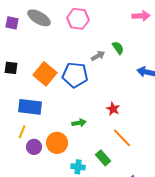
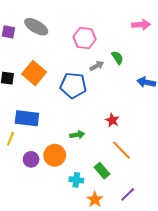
pink hexagon: (78, 19) -> (85, 38), moved
orange square: (45, 74) -> (34, 73), moved
yellow line: (22, 132) -> (10, 139), moved

